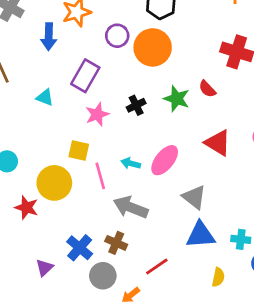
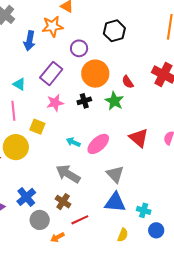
orange circle: (153, 47) -> (95, 74), moved
red semicircle: (207, 89) -> (128, 82), moved
pink line: (100, 176) -> (13, 111), moved
brown cross: (116, 243) -> (63, 202), moved

